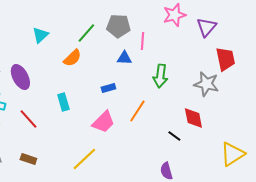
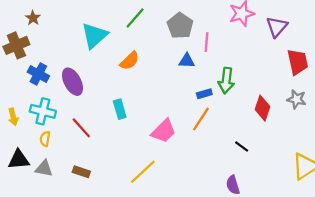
gray pentagon: (118, 26) -> (180, 26), turned 30
green line: (86, 33) -> (135, 18), moved
cyan triangle: (40, 35) -> (94, 36), size x1.5
gray star: (206, 84) -> (297, 99), moved, size x0.7
blue rectangle: (108, 88) -> (204, 94), moved
red diamond: (193, 118) -> (262, 108), moved, turned 30

